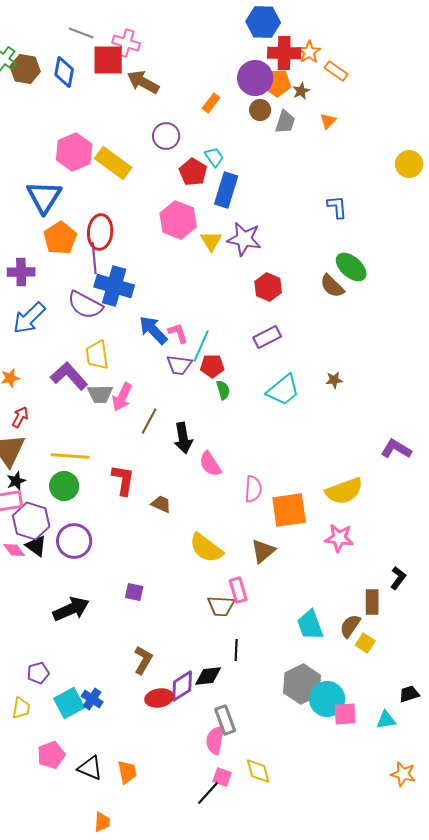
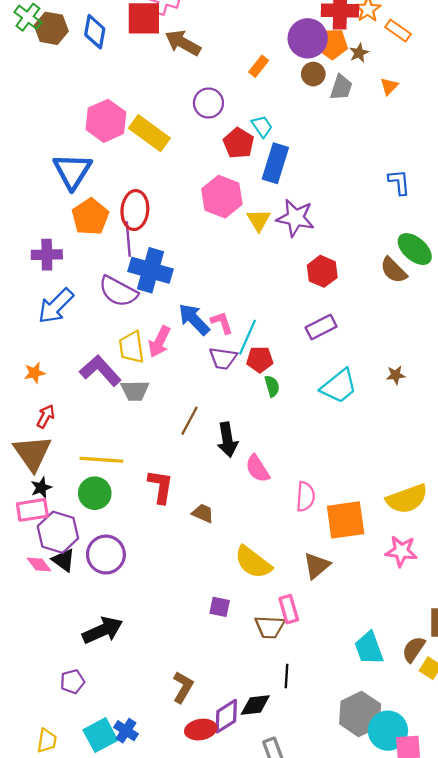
pink arrow: (122, 397) -> (159, 342), moved
purple square: (134, 592) -> (220, 607), moved
purple pentagon: (38, 673) -> (72, 682), moved

